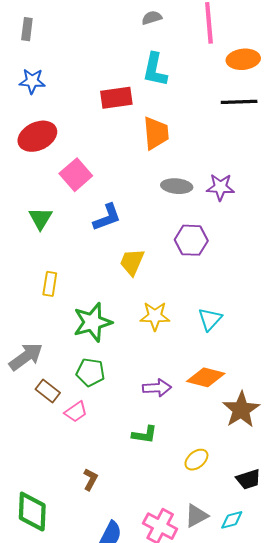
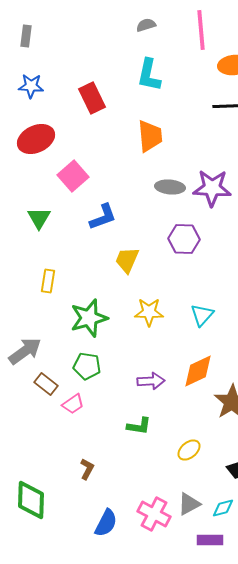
red rectangle: (116, 98) -> (92, 98), moved, turned 72
purple star: (220, 187) -> (212, 188), size x1.4
orange diamond: (206, 377) -> (198, 371), turned -39

